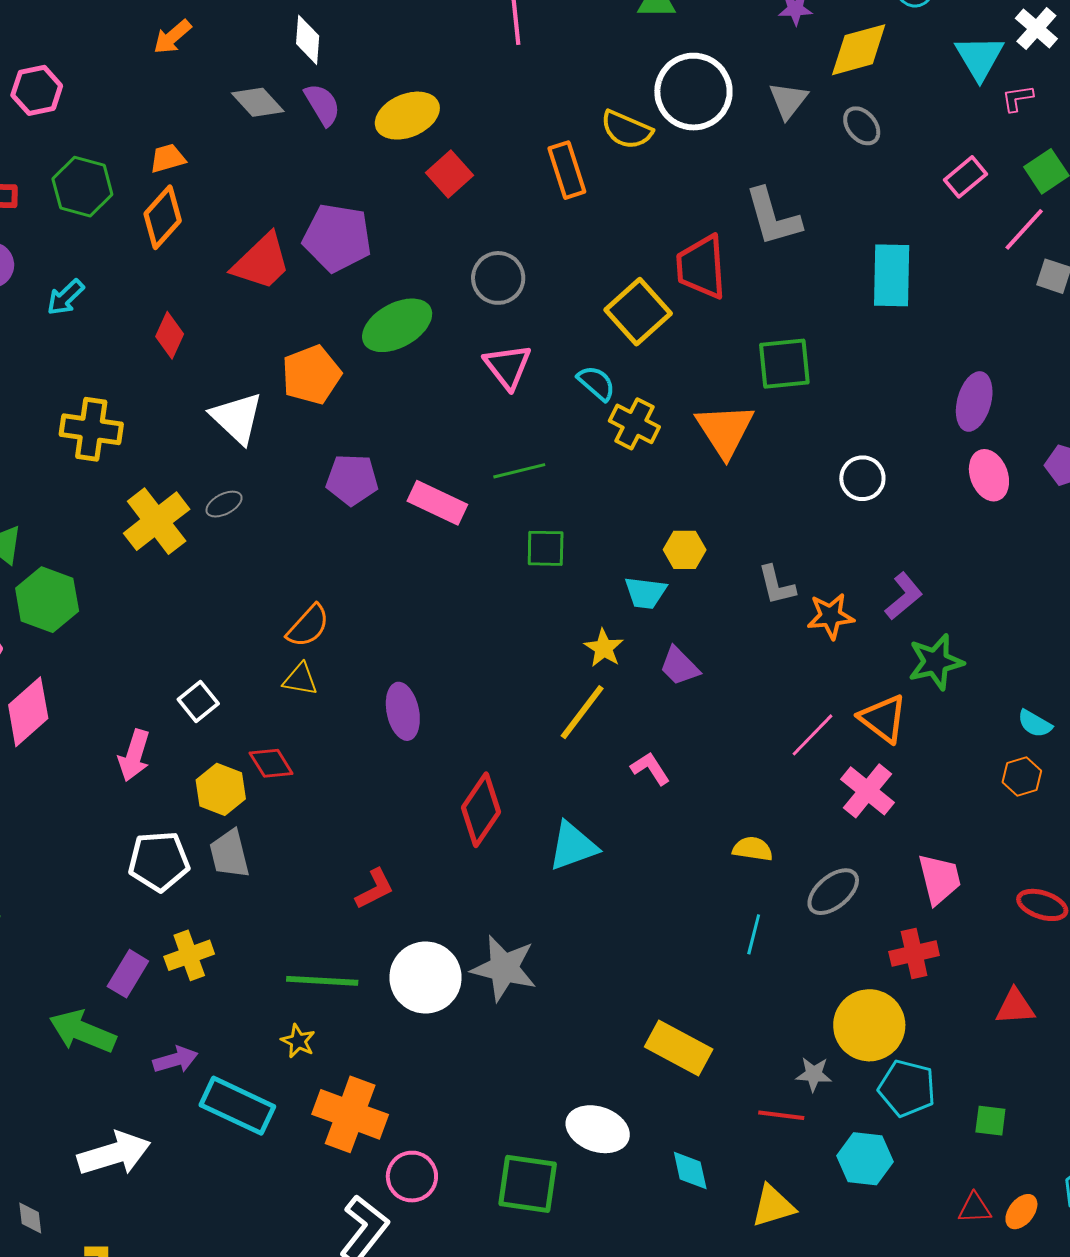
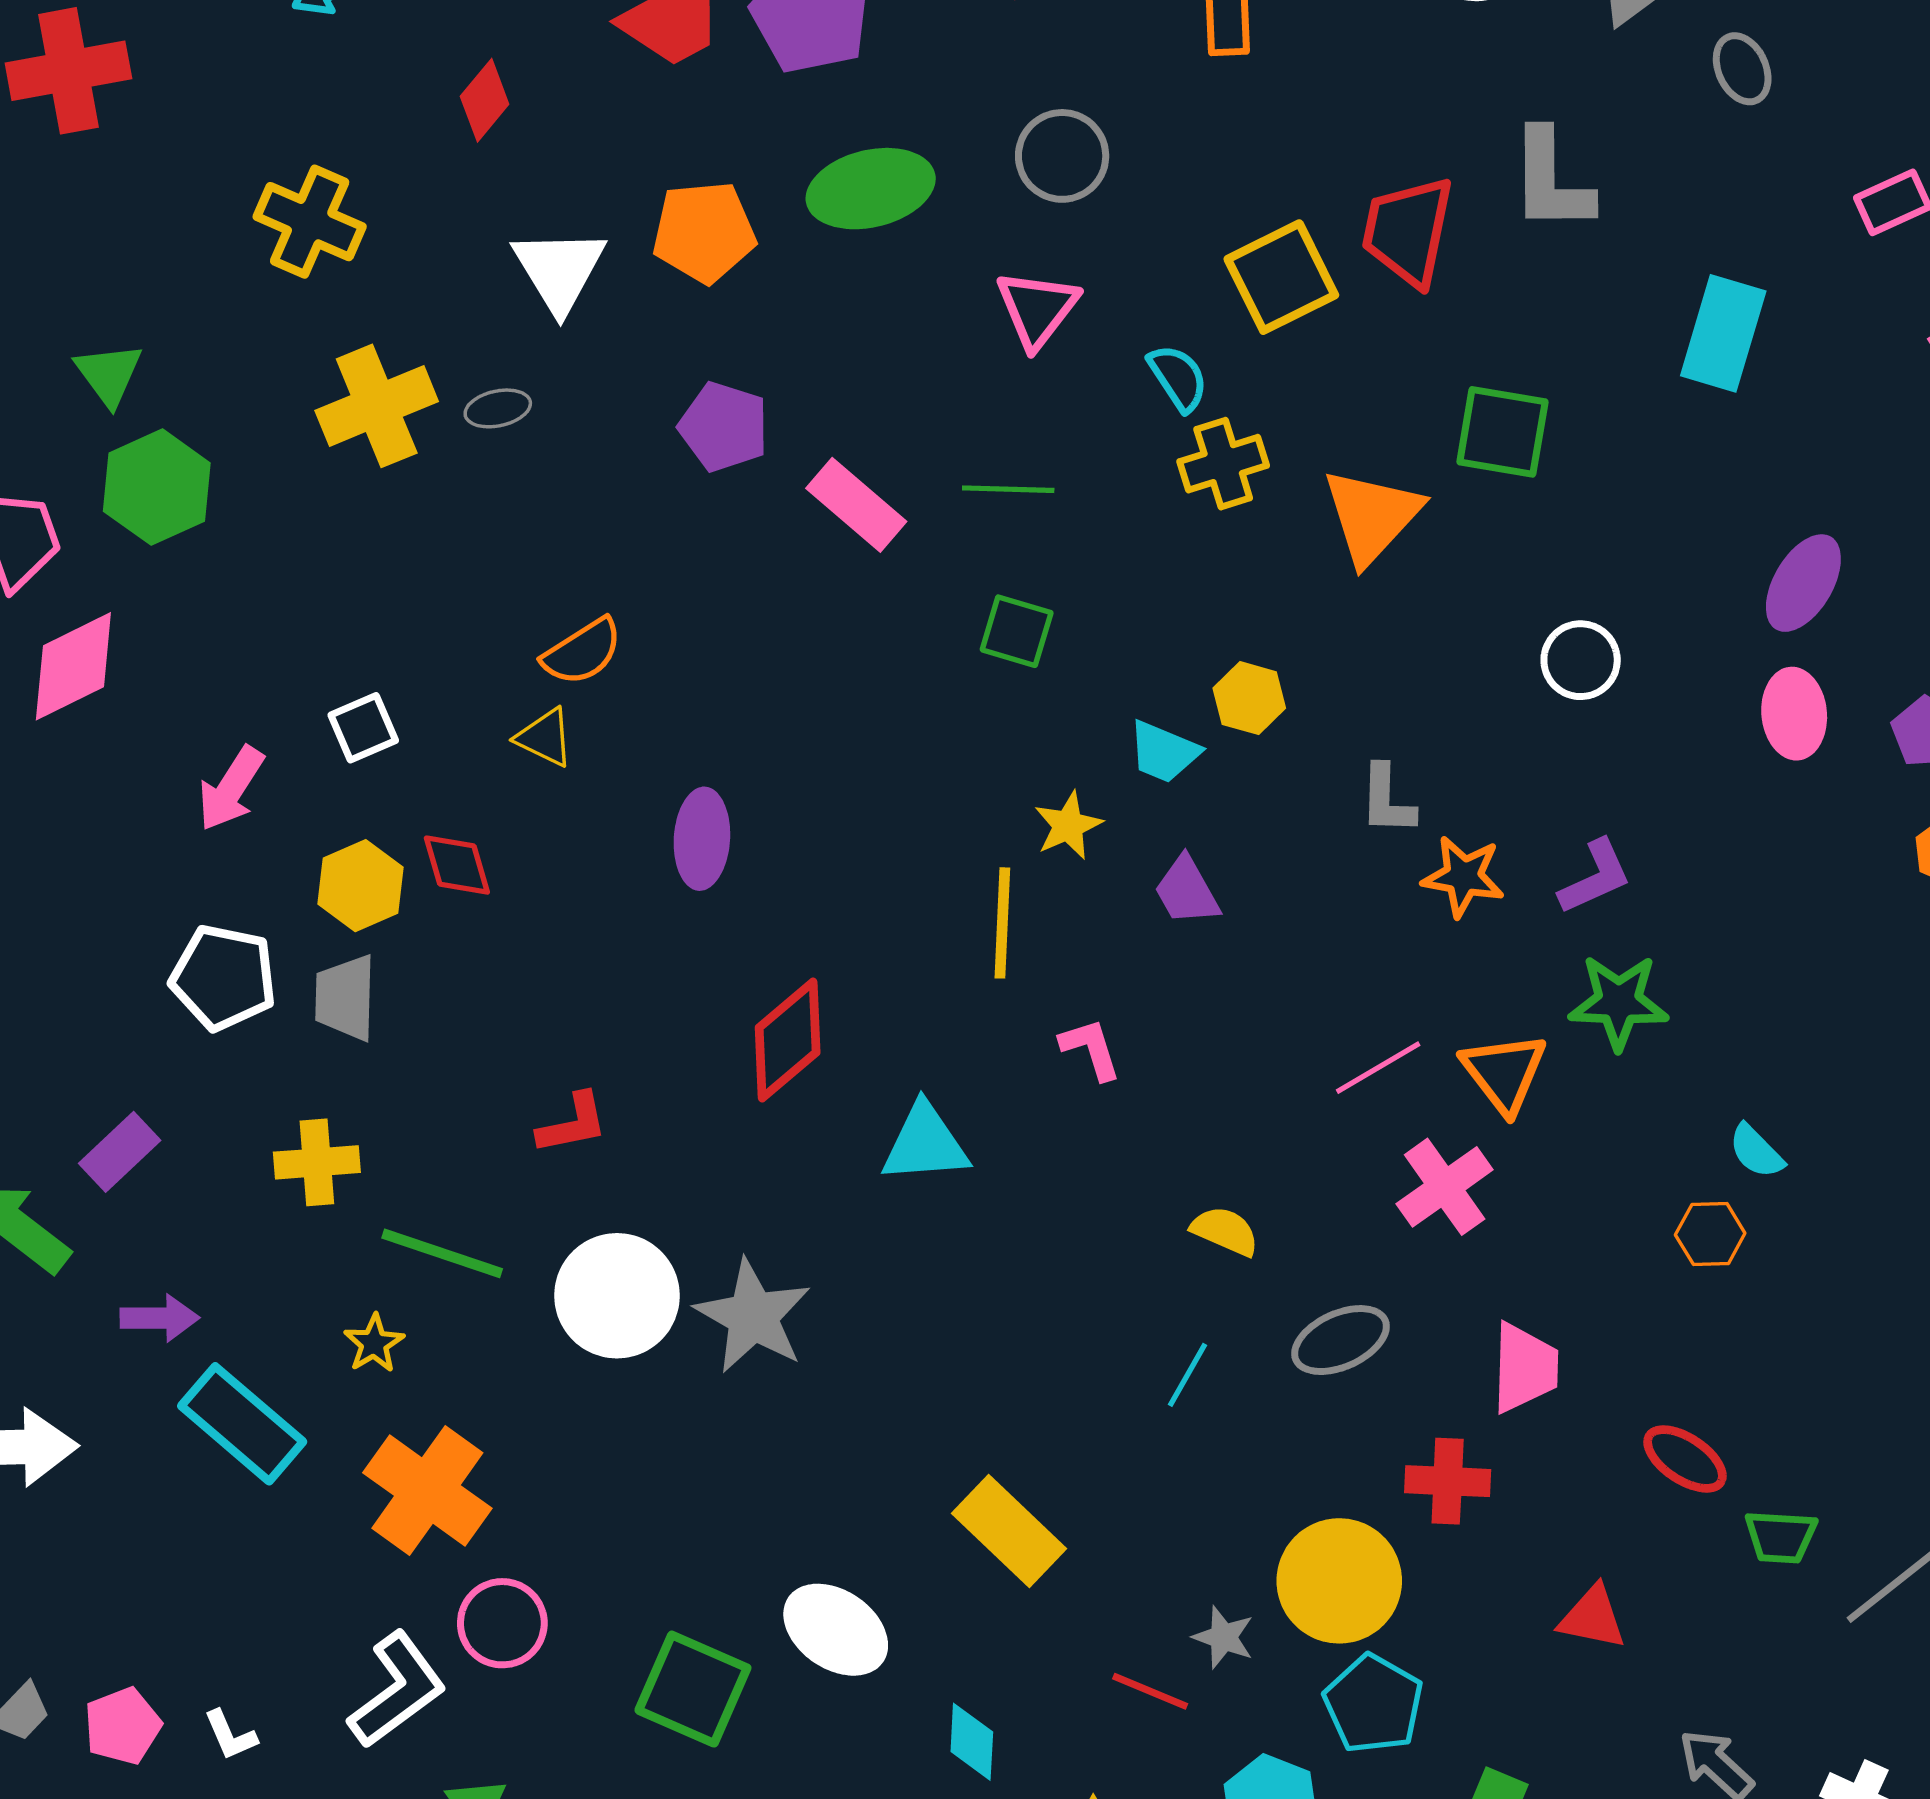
yellow cross: (634, 424) -> (1223, 464), turned 30
yellow line: (582, 712) -> (1002, 923), turned -50
yellow cross: (189, 955) -> (317, 1162), moved

